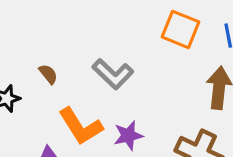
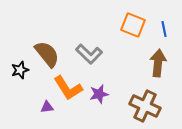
brown semicircle: (48, 74) -> (47, 54), size x2.0

